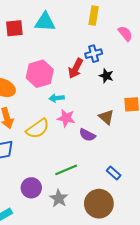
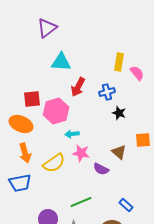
yellow rectangle: (94, 16) -> (119, 62), moved
red square: (14, 28) -> (32, 99), moved
red arrow: (76, 68) -> (78, 87), moved

